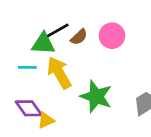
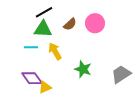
black line: (58, 30) -> (44, 12), moved
yellow arrow: (59, 73) -> (55, 51), size x0.7
green star: (96, 96) -> (83, 69), size x0.7

